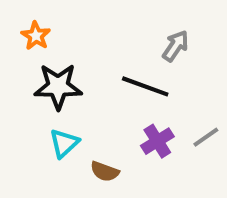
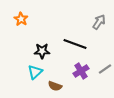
gray arrow: (176, 46) -> (99, 22), moved
black star: (58, 86) -> (42, 51), moved, size x0.7

